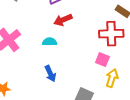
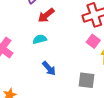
pink square: (102, 60) -> (93, 41), turned 32

